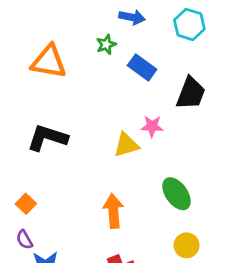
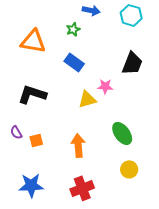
blue rectangle: (142, 67) -> (74, 62), moved
orange square: (26, 204) -> (36, 140), moved, turned 32
purple semicircle: (24, 240) -> (16, 132), moved

